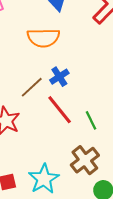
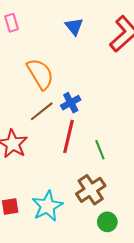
orange semicircle: (43, 38) -> (40, 74), moved, turned -124
red line: (60, 110) -> (69, 136), turned 48

